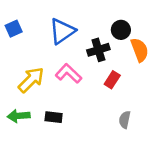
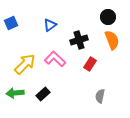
black circle: (121, 30) -> (108, 17), moved
blue triangle: (62, 31) -> (50, 25), size x0.6
black rectangle: (54, 117) -> (43, 94), turned -48

